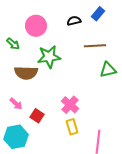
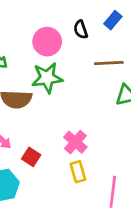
black semicircle: (74, 21) -> (81, 30), turned -96
pink circle: (36, 26) -> (47, 42), moved

